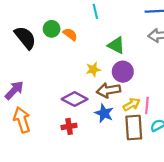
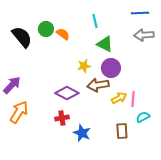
cyan line: (95, 11) -> (95, 21), moved
blue star: (104, 113) -> (82, 133), moved
orange arrow: (22, 120) -> (19, 112), turned 50
brown rectangle: (134, 128) -> (122, 131), moved, size x0.7

